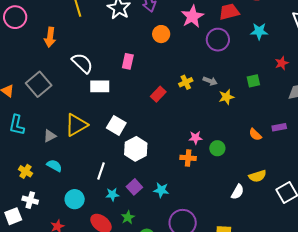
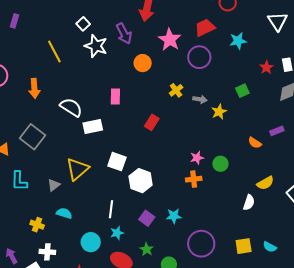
yellow cross: (186, 82) -> (176, 90), moved
cyan star: (112, 194) -> (117, 233), moved

